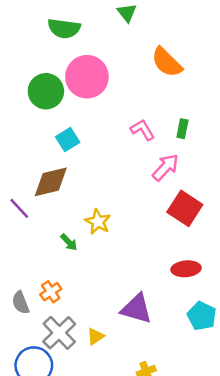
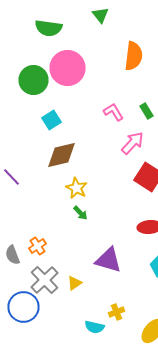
orange semicircle: (167, 62) -> (134, 56), turned -128
green rectangle: (182, 129) -> (146, 111), turned -42
brown diamond: (51, 182) -> (62, 155), moved
green arrow: (69, 242) -> (80, 213), moved

